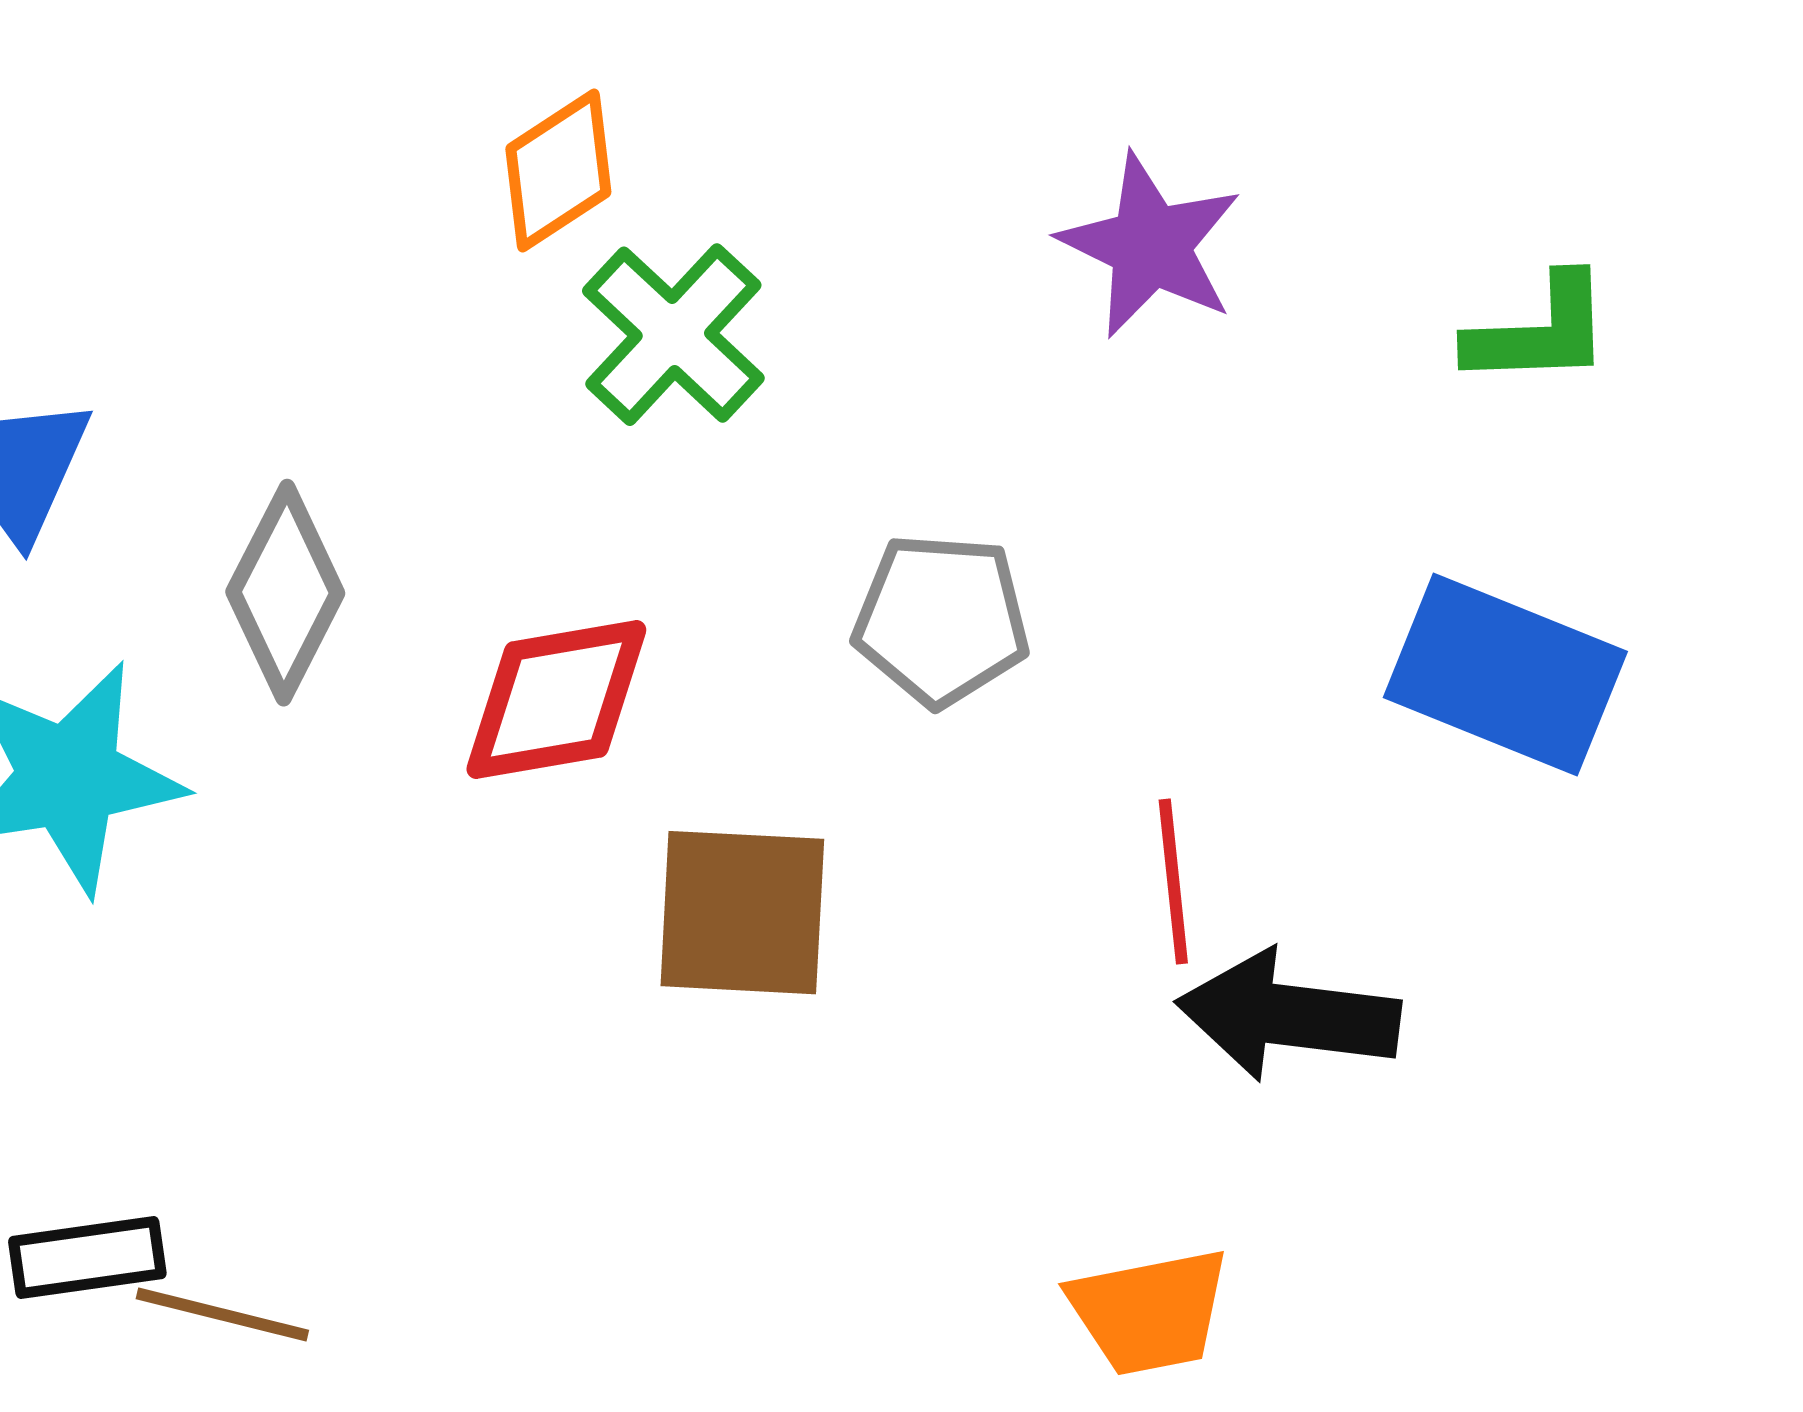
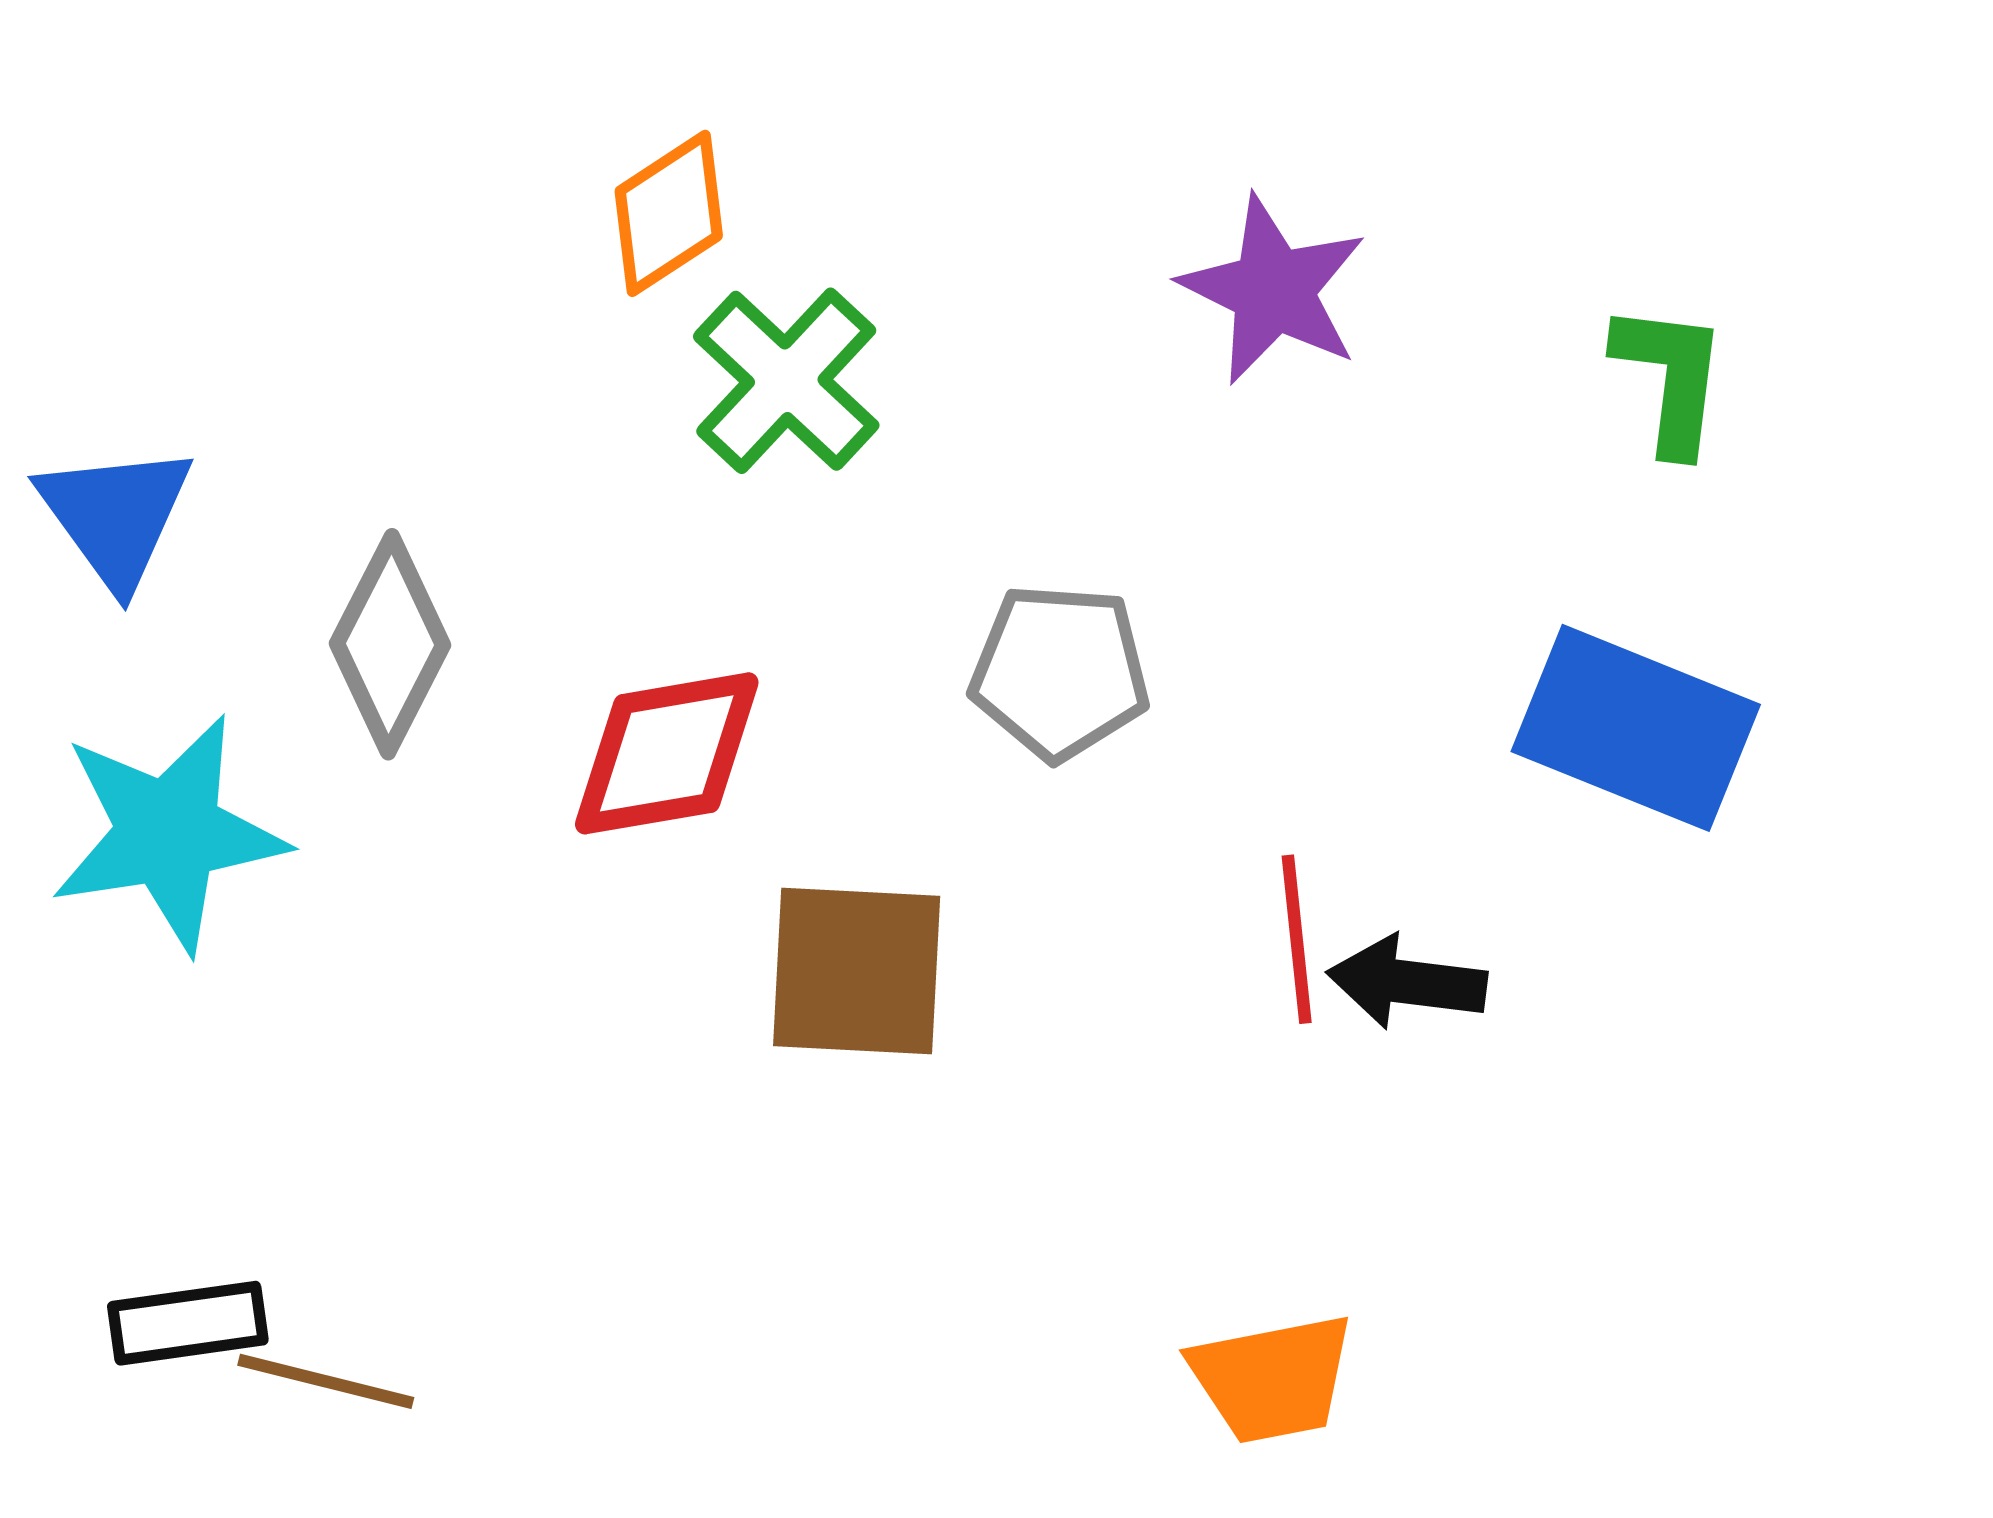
green L-shape: (1539, 332) -> (1670, 378), turned -81
black arrow: (1288, 1016) -> (1407, 982), moved, size x0.7

